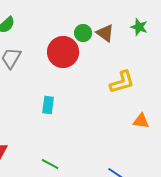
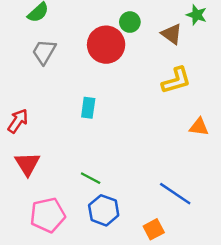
brown triangle: (105, 33) -> (172, 34), moved

